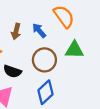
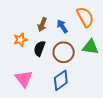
black semicircle: (12, 71) -> (39, 49), moved, turned 84

